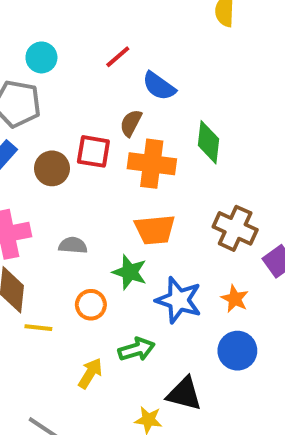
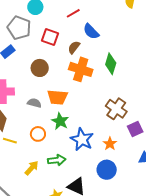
red square: (93, 151) -> (50, 37), moved
brown circle: (52, 168) -> (40, 68), moved
orange trapezoid: (155, 230) -> (57, 97), moved

